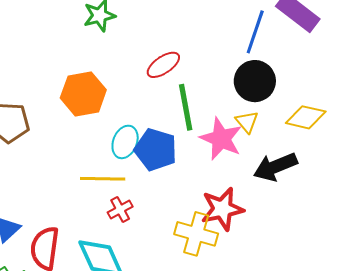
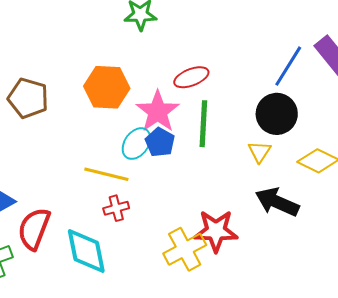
pink star: (221, 139) -> (158, 111), moved
blue pentagon: (156, 150) -> (160, 142), moved, size x0.7
black arrow: (275, 167) -> (277, 202), turned 33
yellow cross: (196, 234) -> (185, 249), turned 33

